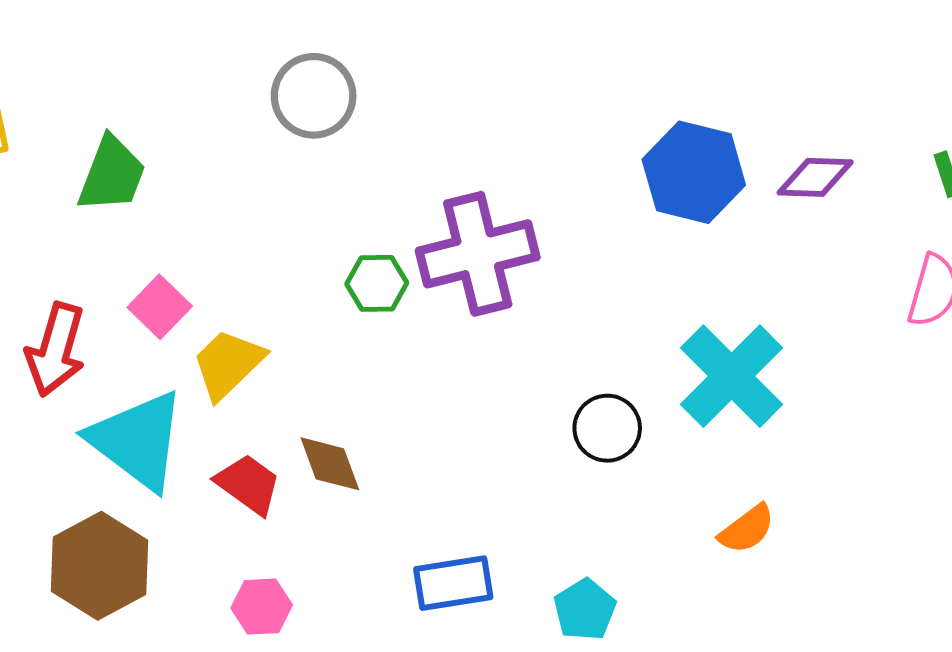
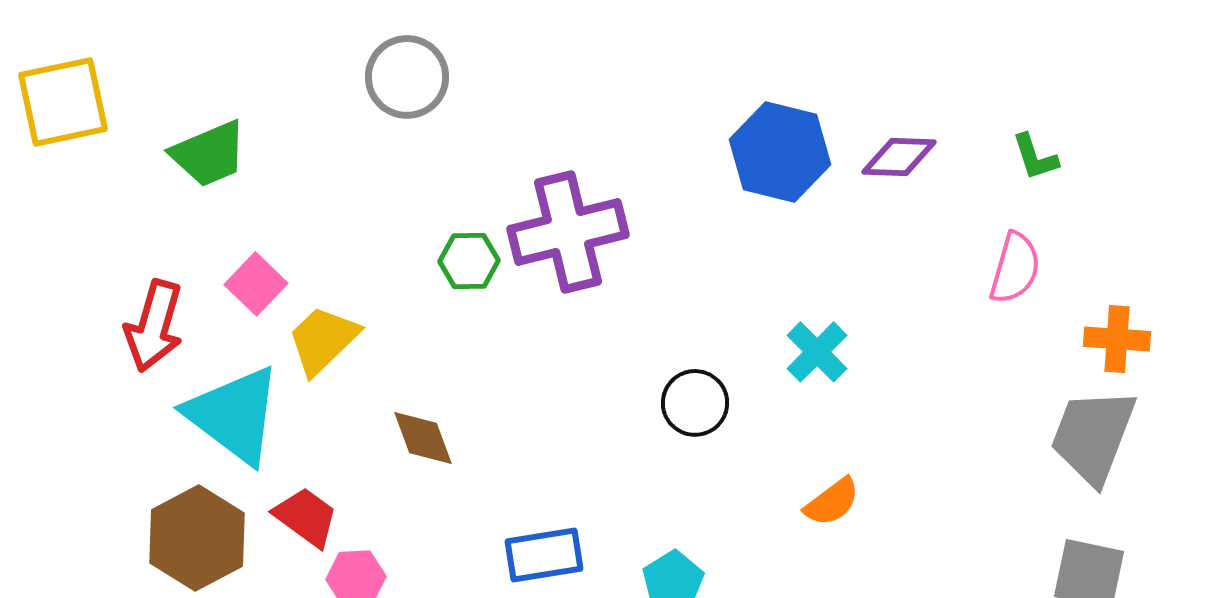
green trapezoid: (112, 174) -> (209, 154), turned 46
cyan cross: (732, 376) -> (817, 352), size x0.6
red trapezoid: (248, 484) -> (306, 517), moved

